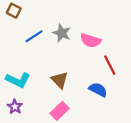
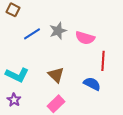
gray star: (62, 33) -> (58, 31), turned 30
red line: (110, 65) -> (103, 61), turned 30

